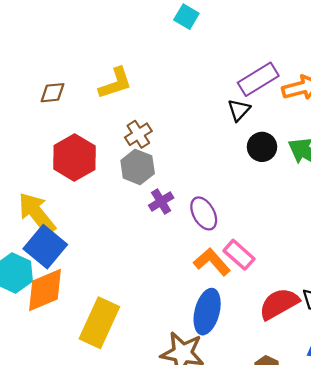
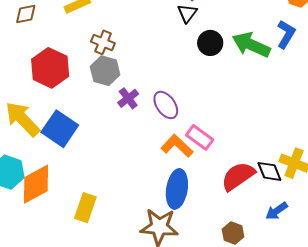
brown cross: (138, 134) -> (103, 42), turned -30
blue square: (45, 247) -> (60, 129), moved
yellow rectangle: (99, 323) -> (85, 208), size x0.7

